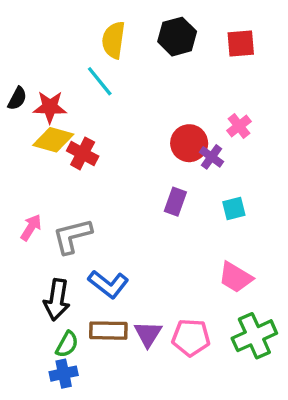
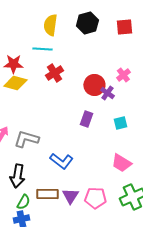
cyan line: (100, 81) -> (42, 49), turned -48
red cross: (83, 153) -> (54, 73), moved, turned 30
gray L-shape: (72, 236) -> (26, 139), turned 30
blue L-shape: (108, 284) -> (61, 161), moved

